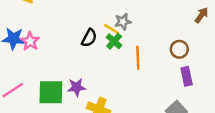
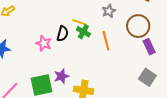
gray star: (123, 22) -> (109, 11), moved
pink star: (30, 41) -> (44, 43), moved
brown circle: (179, 49) -> (138, 26), size x1.5

